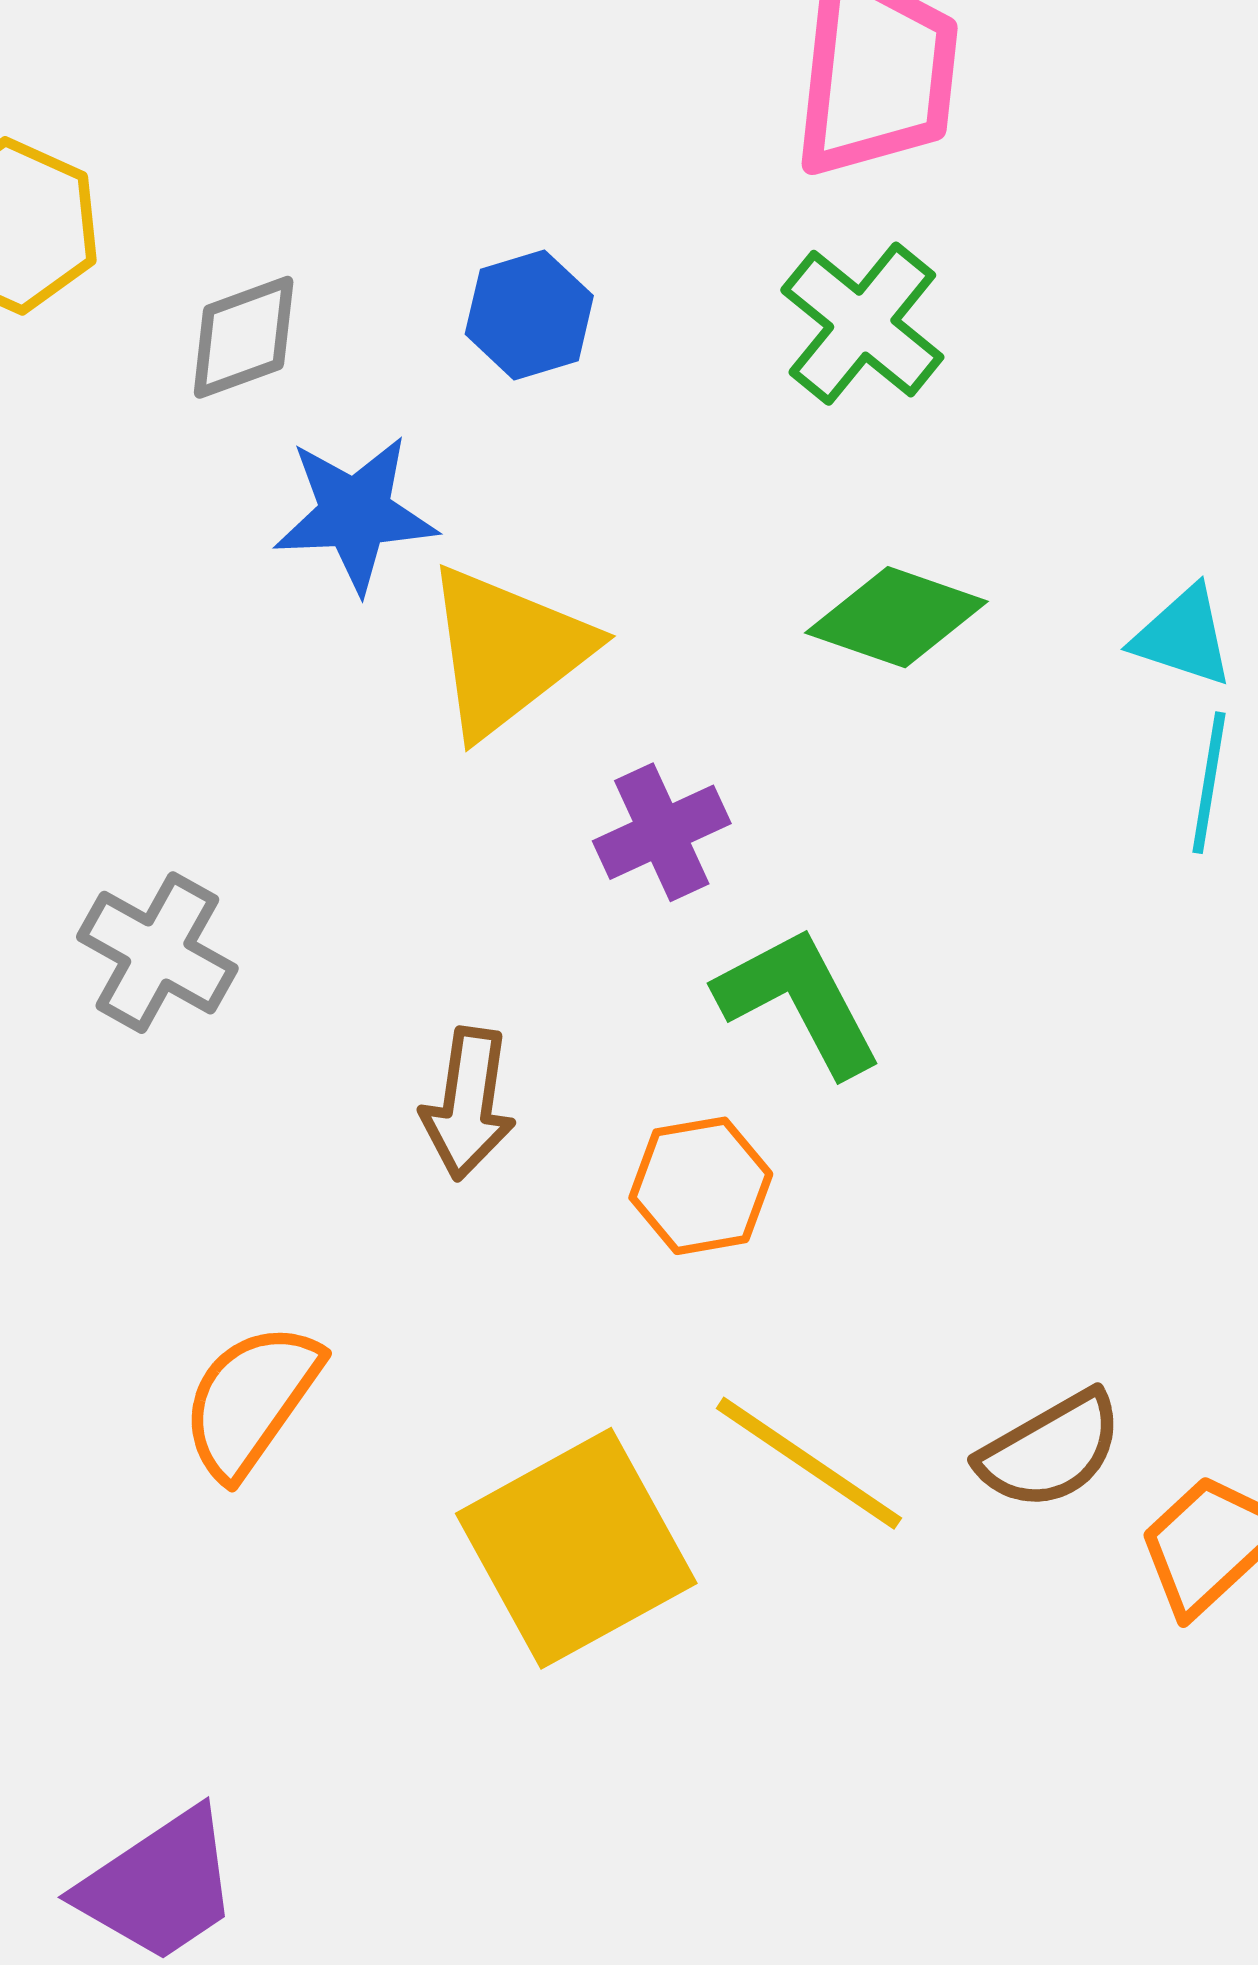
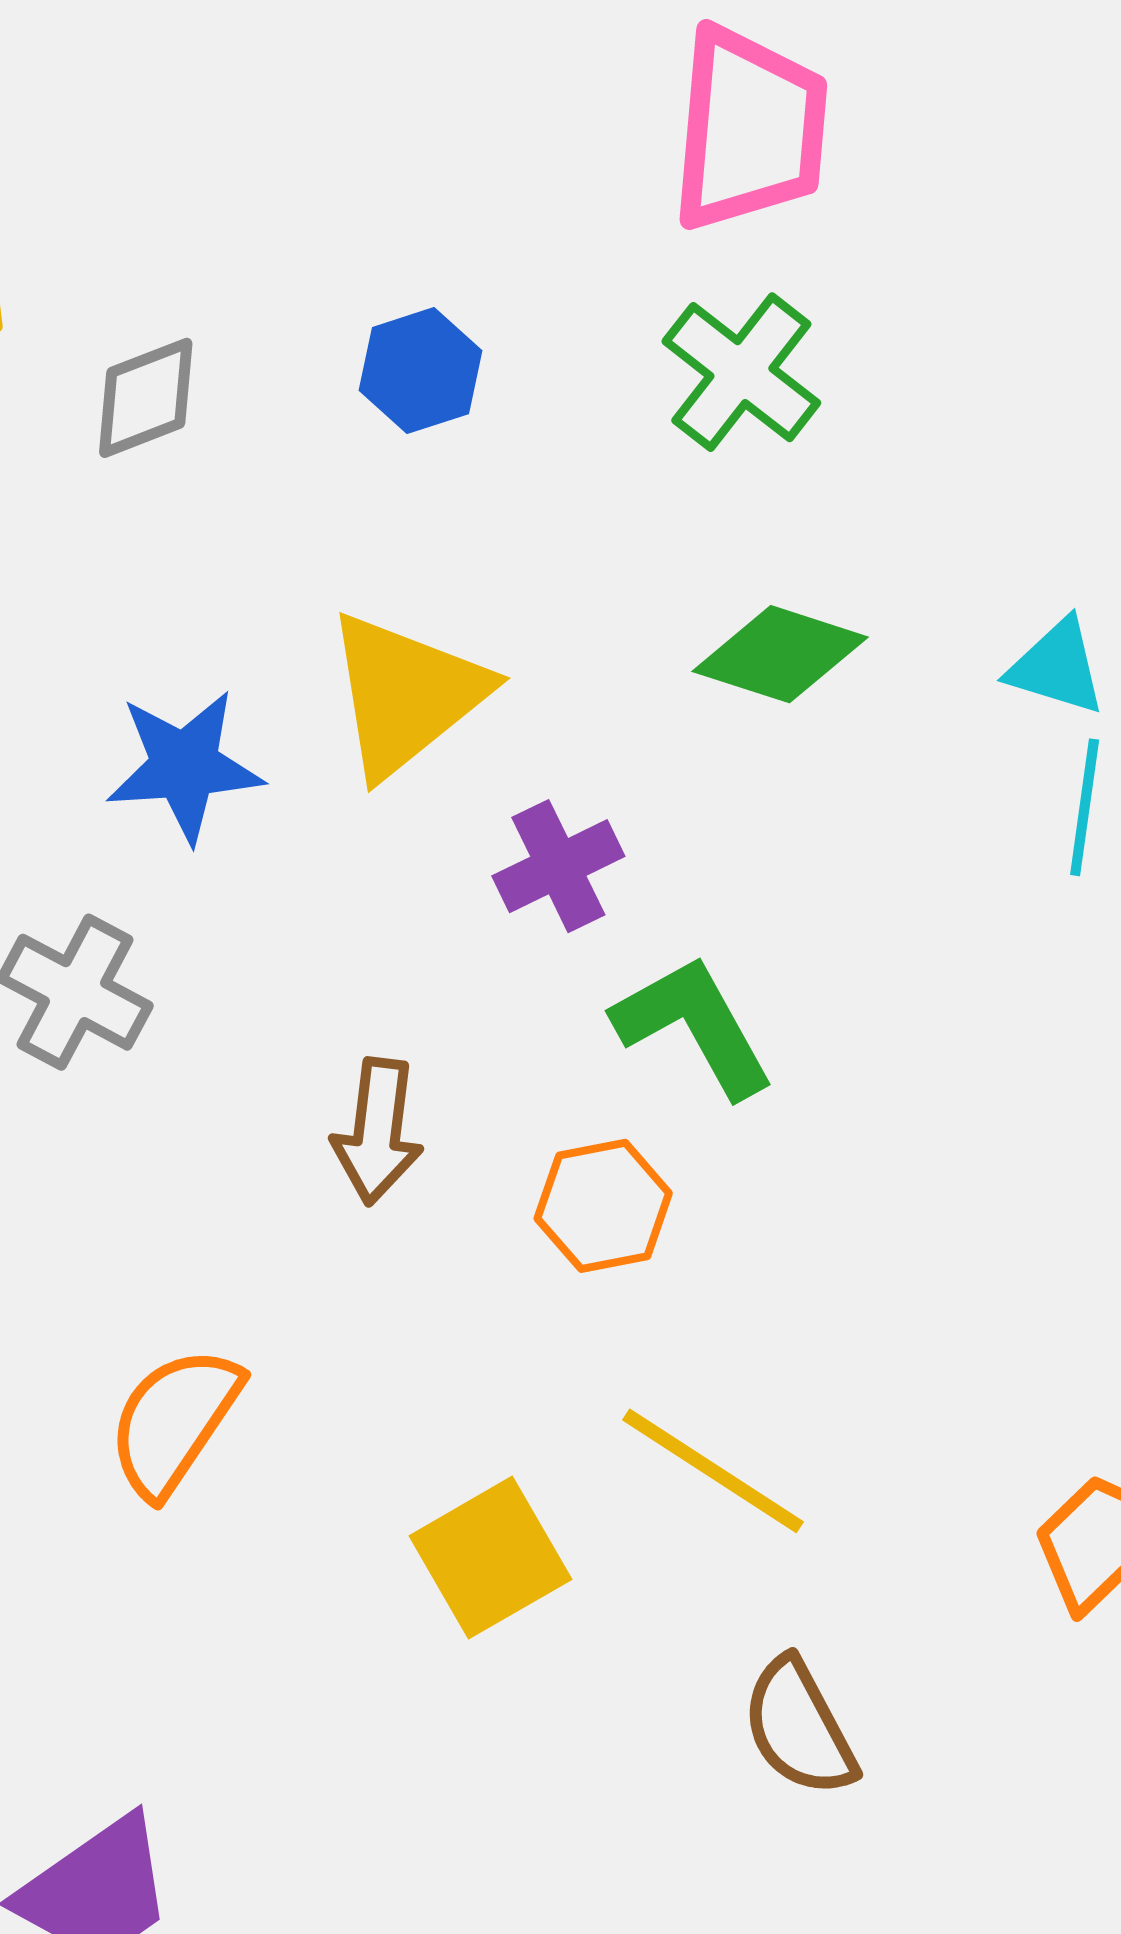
blue star: (355, 514) -> (185, 766), moved
brown semicircle: (1050, 1450) -> (799, 1727), moved, turned 93
yellow square: (576, 1548) -> (490, 1558), size x0.7

